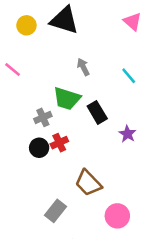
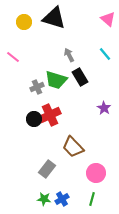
cyan line: (129, 76) -> (105, 54), moved
black rectangle: (97, 112) -> (80, 77), moved
gray cross: (43, 117) -> (37, 87), moved
red cross: (59, 143) -> (50, 115), size x1.5

